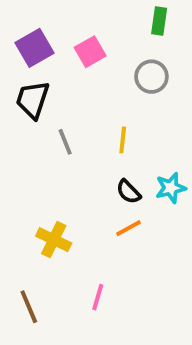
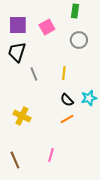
green rectangle: (159, 21) -> (75, 11), moved
purple square: (35, 48) -> (18, 25), turned 30
yellow cross: (54, 240) -> (22, 116), moved

